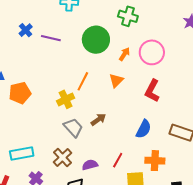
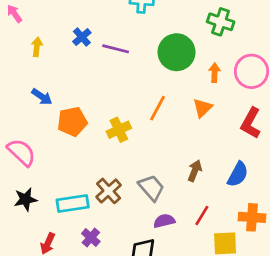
orange arrow: (124, 54) -> (214, 73), turned -32
yellow cross: (66, 99) -> (119, 130), moved
brown arrow: (98, 120) -> (195, 171), moved, turned -35
gray trapezoid: (73, 128) -> (151, 188), moved
brown cross: (63, 157) -> (109, 191), moved

